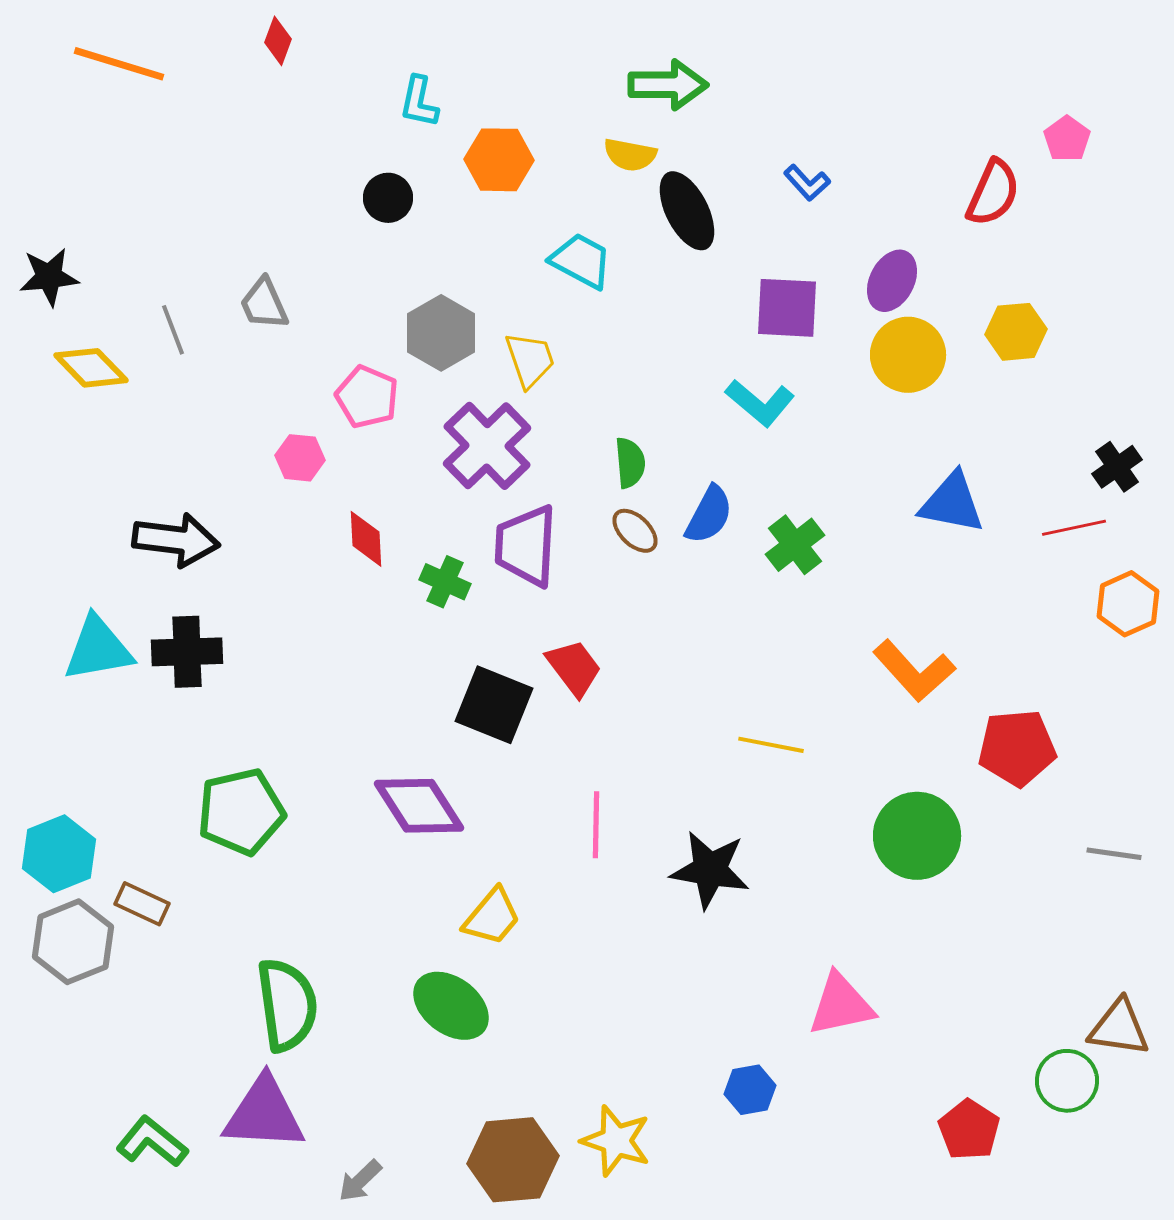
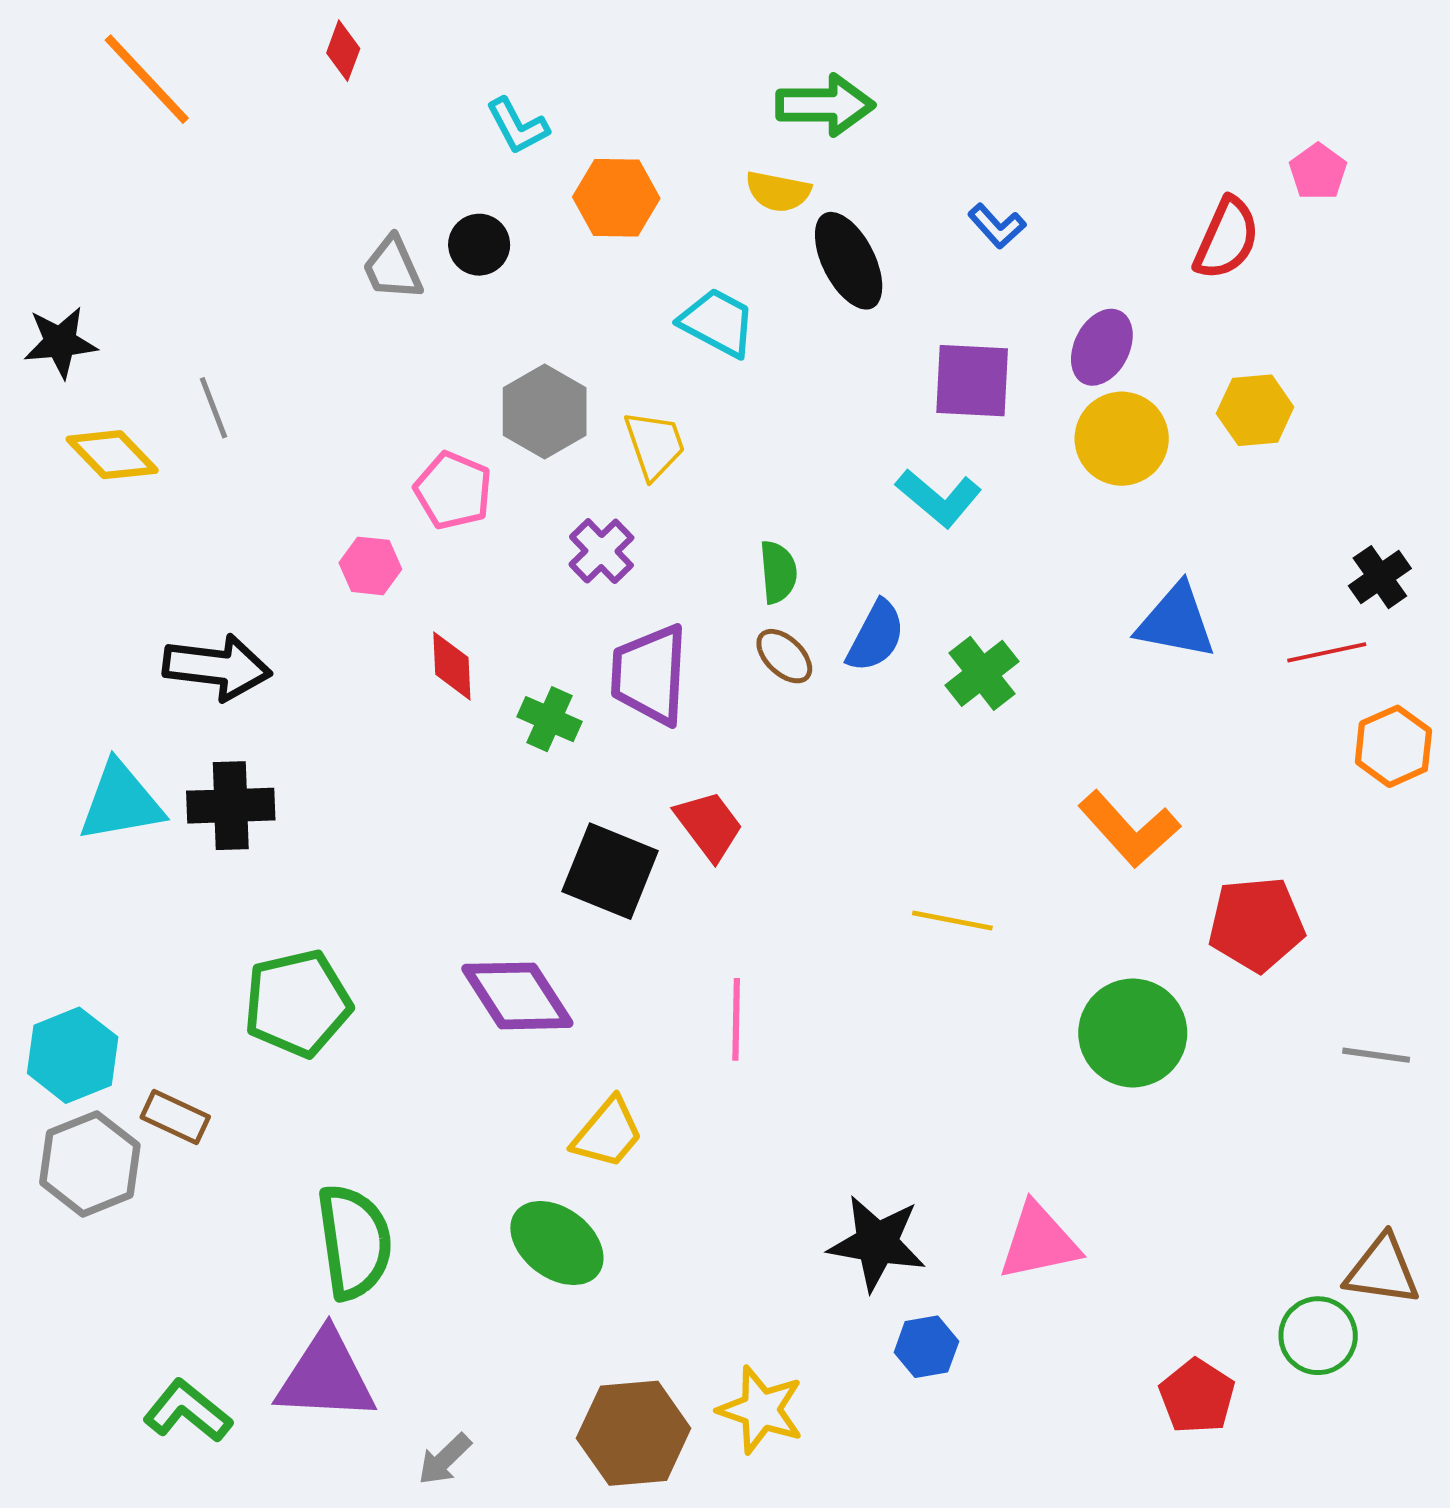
orange line: (119, 64) -> (147, 79), turned 30
cyan L-shape: (419, 102) -> (517, 126), turned -40
gray trapezoid: (264, 304) -> (393, 268), moved
purple cross: (487, 446) -> (601, 551), size x0.6
black star: (710, 870) -> (877, 1243), moved

